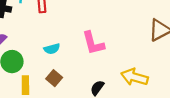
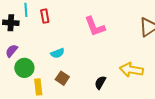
pink L-shape: (93, 43) -> (95, 26), moved

